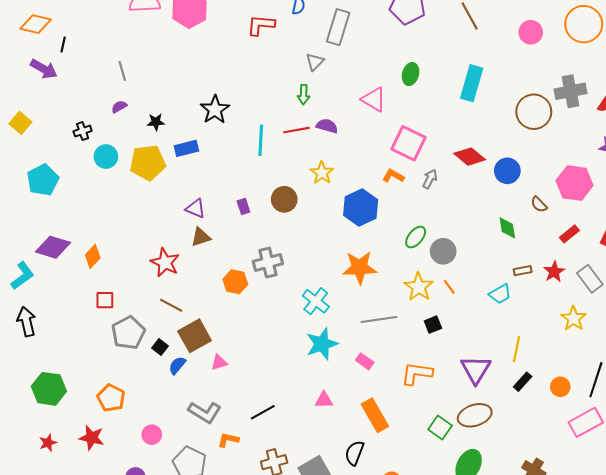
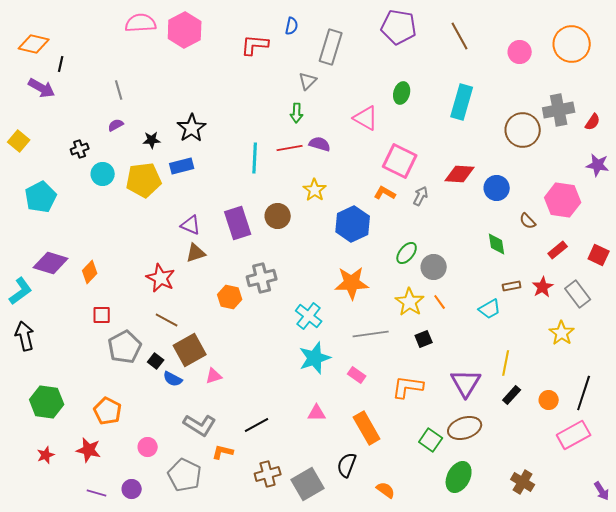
black star: (215, 110) -> (192, 128), moved
red diamond: (470, 157) -> (460, 174), turned -36
purple rectangle: (243, 206) -> (238, 223), size x2.0
blue semicircle: (177, 365) -> (173, 379), turned -102

